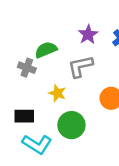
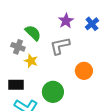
green semicircle: (46, 50) -> (33, 33), turned 66
yellow star: (57, 93) -> (31, 61), moved

